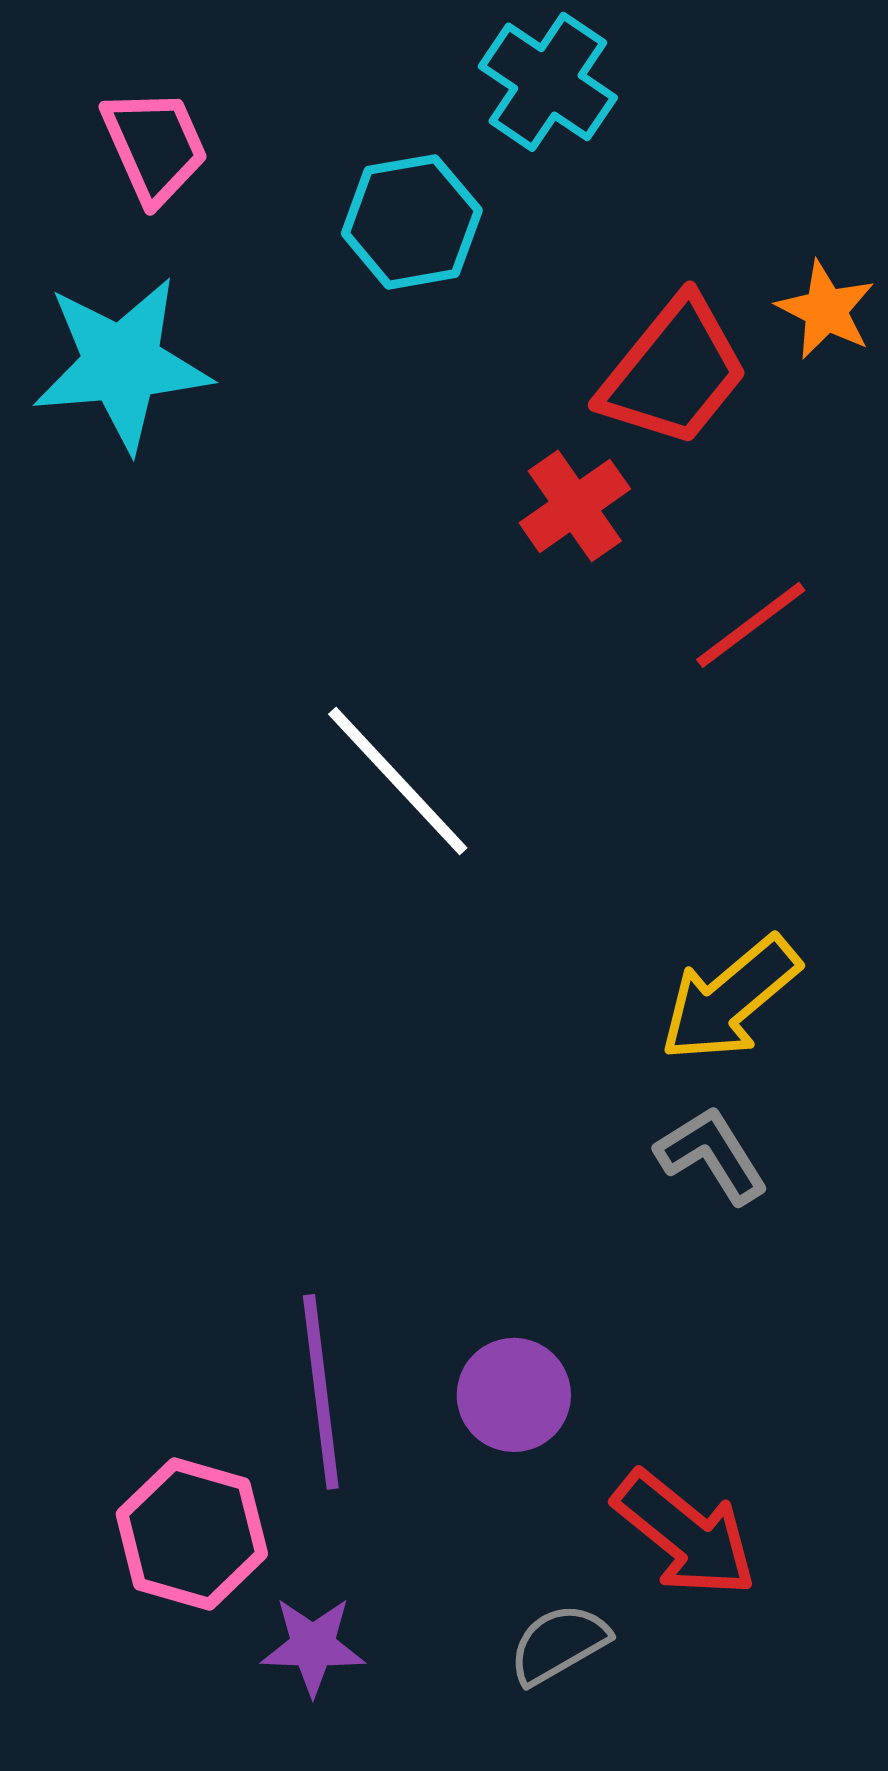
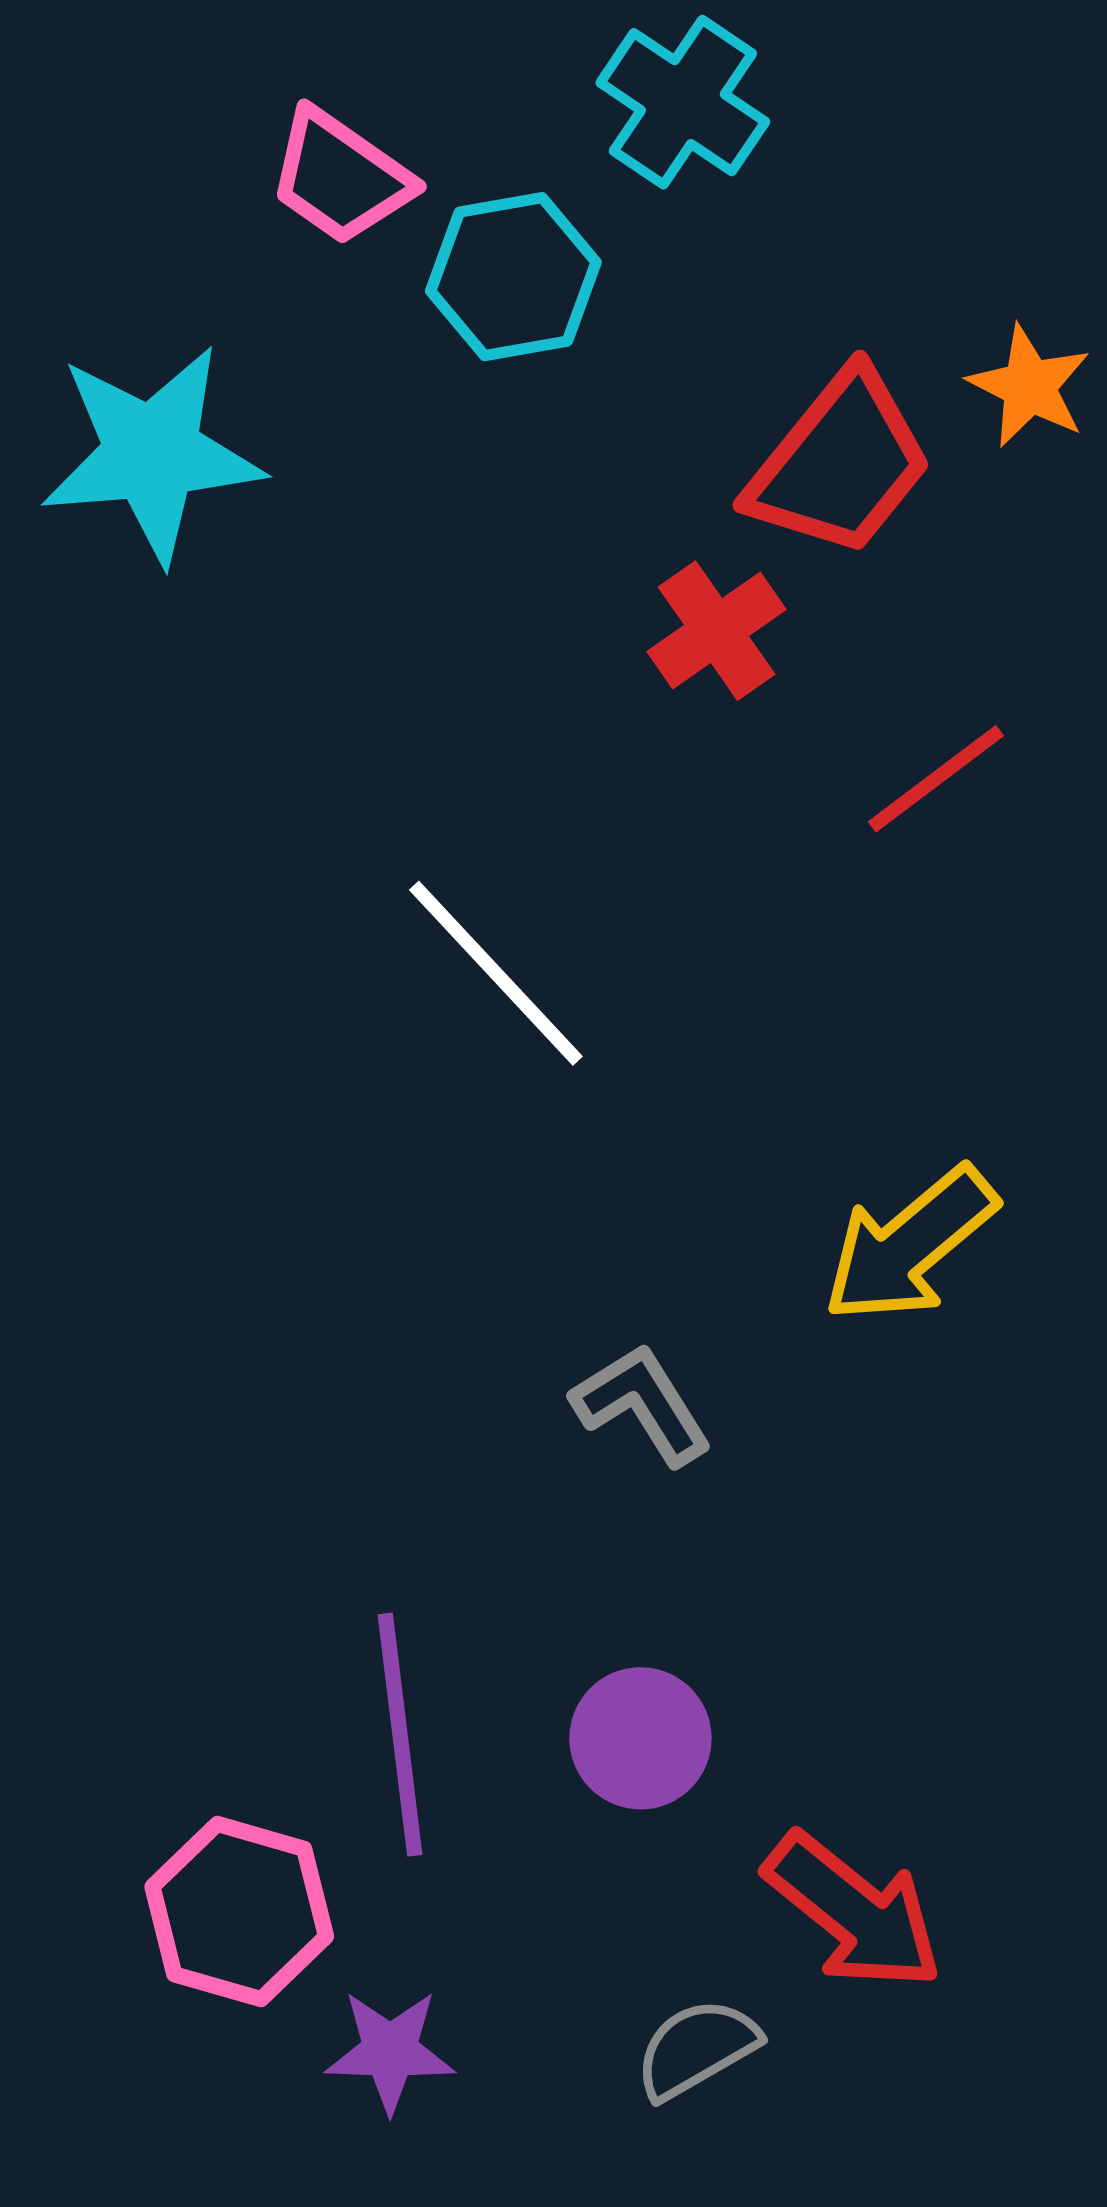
pink trapezoid: (155, 146) -> (340, 177), moved, turned 149
gray L-shape: (712, 1155) -> (642, 1404), moved

